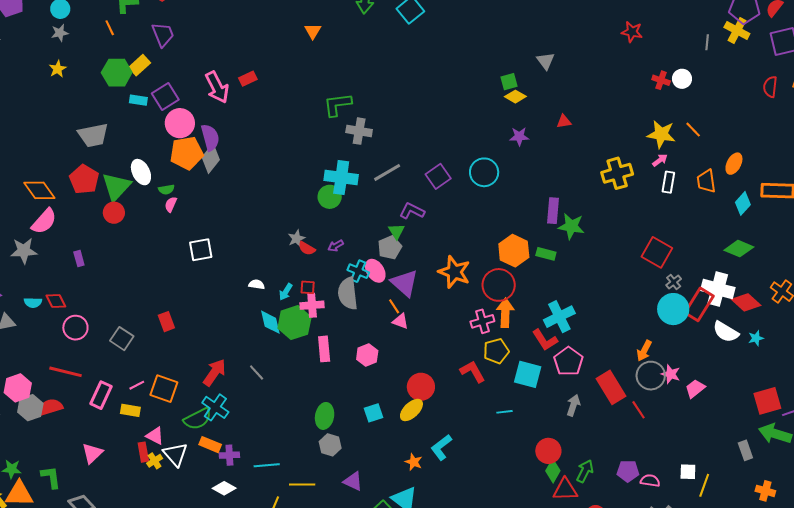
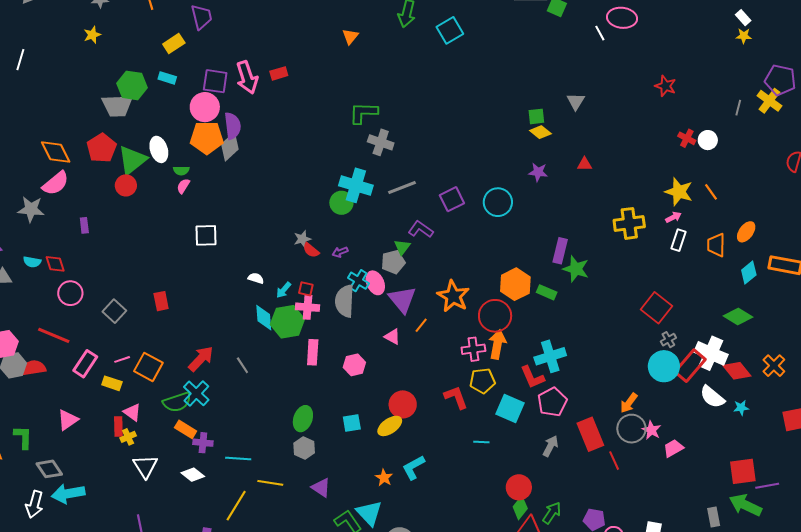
green hexagon: (117, 73) -> (132, 85), moved
purple square: (165, 96) -> (215, 81), moved, turned 32
orange line: (394, 306) -> (421, 325), moved, turned 63
white triangle: (175, 454) -> (145, 466), moved

